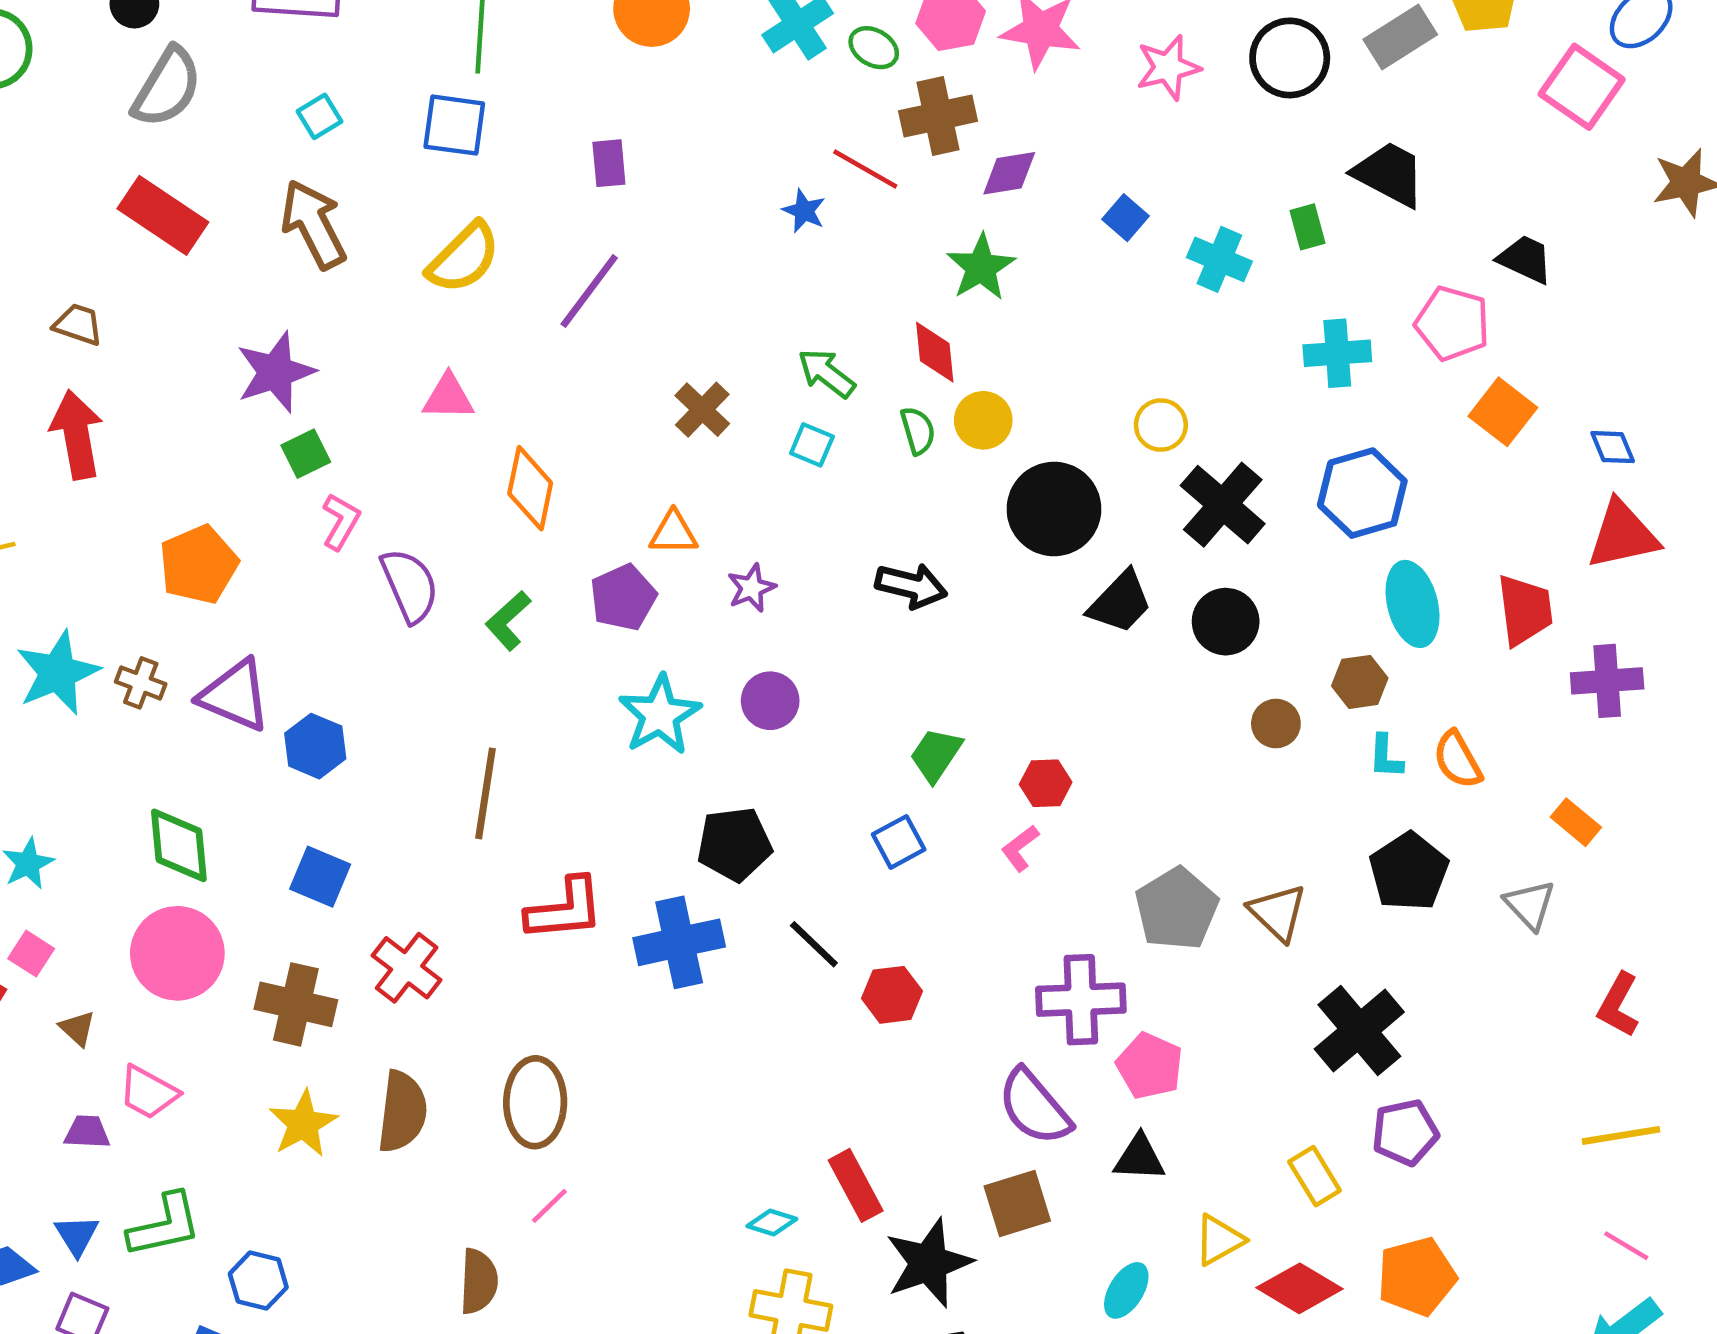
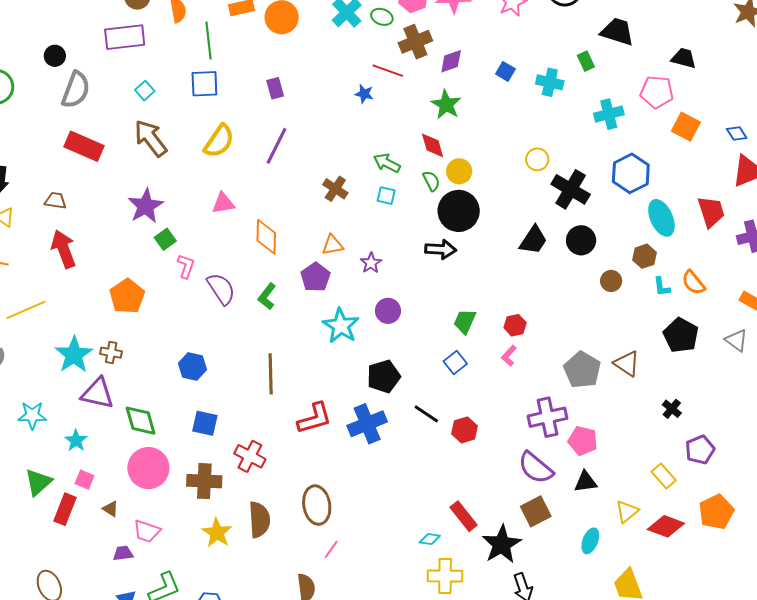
black circle: (1054, 509) -> (459, 211), moved
purple triangle: (235, 695) -> (98, 393), moved
black cross: (1359, 1031) -> (672, 409), size x0.5

